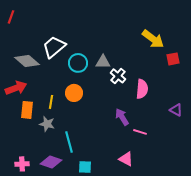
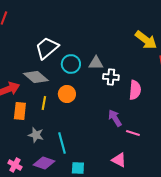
gray diamond: (27, 61) -> (36, 77), moved
white cross: (118, 76) -> (111, 77), turned -35
gray star: (47, 124) -> (36, 135), moved
pink cross: (22, 164) -> (15, 165), turned 32

